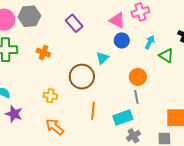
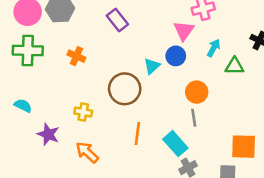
pink triangle: (117, 20) -> (184, 31), moved, turned 36
blue circle: (122, 40) -> (176, 56), moved
green triangle: (166, 56) -> (234, 66), turned -35
purple star: (14, 114) -> (48, 134), moved
cyan rectangle: (123, 118) -> (175, 144), turned 66

